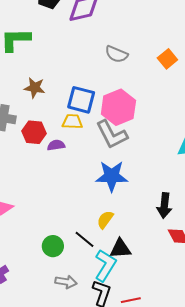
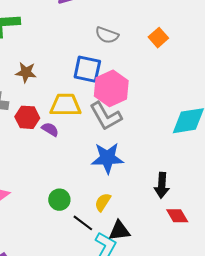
blue square: (81, 100) -> (87, 69), moved
yellow trapezoid: (72, 122) -> (65, 105), size x1.5
purple semicircle: (56, 145) -> (50, 129), turned 42
green circle: (53, 246) -> (59, 200), moved

